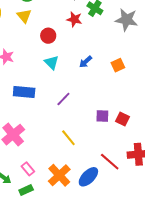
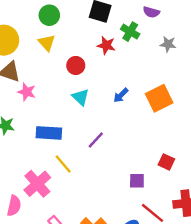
gray star: (127, 20) -> (168, 44), size x0.6
orange square: (118, 65) -> (159, 98), size x1.6
purple square: (102, 116) -> (137, 181), moved
yellow line: (68, 138) -> (63, 164), moved

